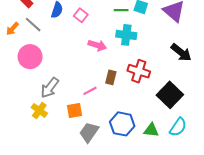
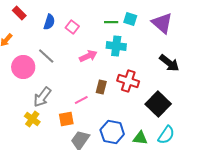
gray line: (33, 25) -> (46, 56), moved
pink arrow: (97, 45) -> (88, 56), turned -42

